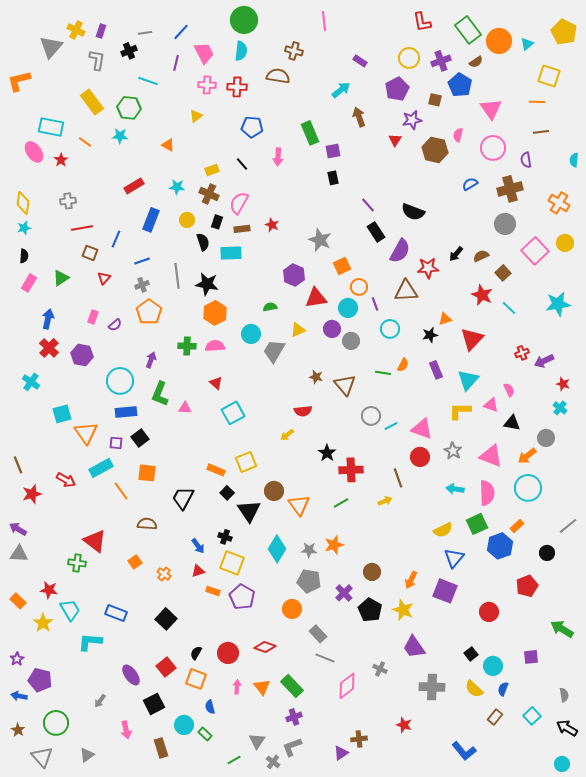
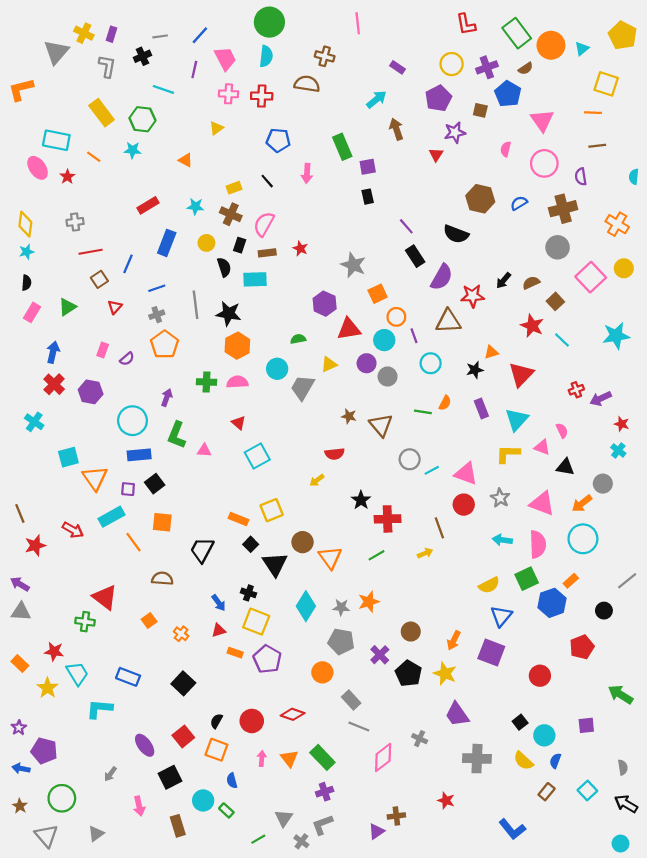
brown hexagon: (435, 150) -> (480, 199), moved
brown square: (90, 253) -> (99, 279), turned 35

